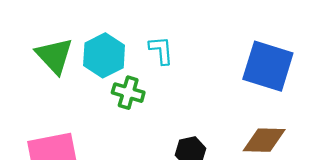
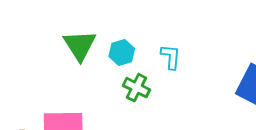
cyan hexagon: (104, 55) -> (122, 53), size x0.7

